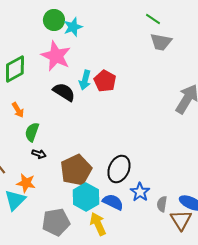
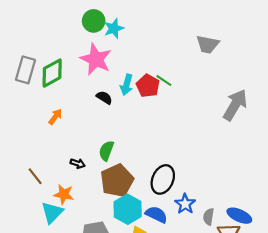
green line: (153, 19) -> (164, 81), moved
black semicircle: (64, 92) -> (104, 98), size x0.7
orange arrow: (18, 110) -> (55, 117), turned -112
green semicircle: (32, 132) -> (106, 151), moved

